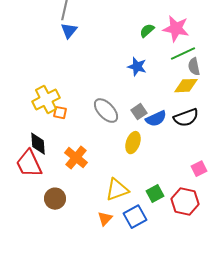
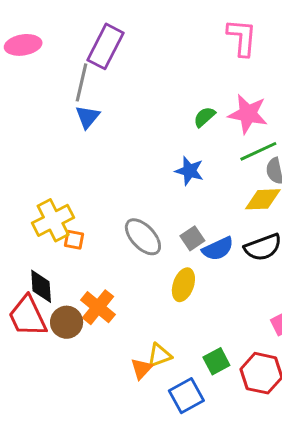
yellow triangle: (117, 190) -> (159, 355), size x0.7
brown circle: (55, 199) -> (67, 322), moved
orange triangle: (105, 219) -> (141, 369), moved

